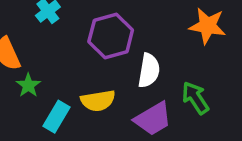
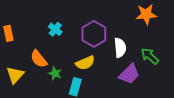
yellow semicircle: (98, 101) -> (85, 63), moved

